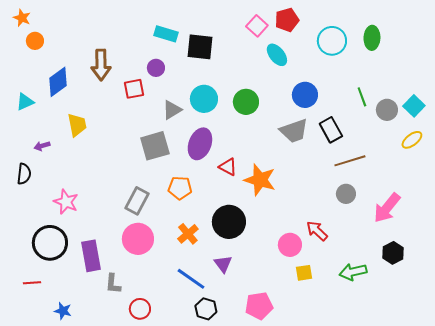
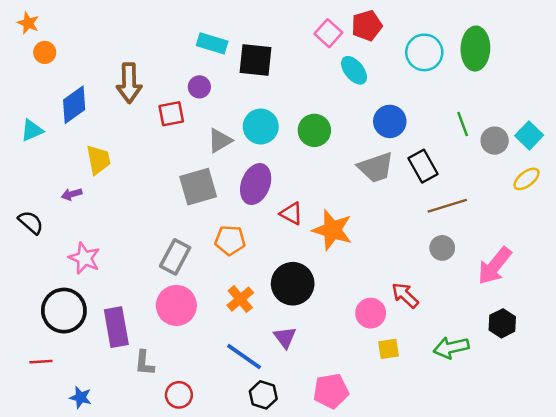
green ellipse: (372, 38) -> (475, 49), size x1.4
purple arrow: (42, 146) -> (72, 194), moved
black semicircle: (24, 174) -> (31, 222), turned -55

